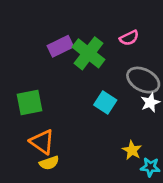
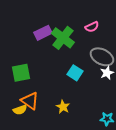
yellow star: (132, 150) -> (63, 107), moved
yellow semicircle: (49, 163) -> (20, 110), moved

